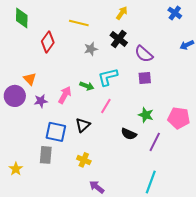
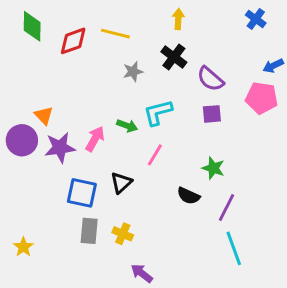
yellow arrow: (122, 13) -> (178, 19), turned -32
red diamond: (48, 42) -> (73, 41), moved, turned 35
purple star: (41, 101) -> (60, 148), size x1.5
pink pentagon: (179, 118) -> (262, 98), moved
gray rectangle: (46, 155) -> (89, 231), moved
cyan line: (151, 182) -> (234, 248), moved, turned -40

